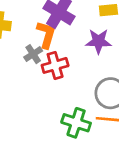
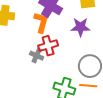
gray cross: (33, 54) -> (37, 56), moved, turned -32

